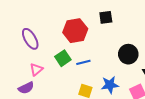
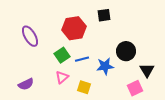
pink triangle: (36, 69) -> (62, 77), moved
blue star: (110, 85) -> (105, 66), moved

